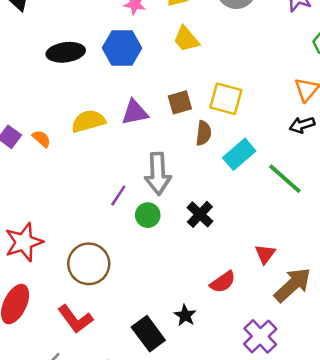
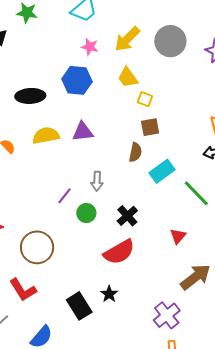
black ellipse: (66, 52) -> (30, 96), moved
yellow square: (226, 99) -> (145, 99), moved, size x0.6
brown square: (180, 102) -> (150, 127), moved
gray arrow: (158, 174) -> (97, 181), size x0.6
red triangle: (265, 254) -> (178, 236), moved
red semicircle: (223, 282) -> (119, 252), moved, size x1.5

